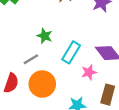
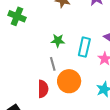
gray line: (31, 59) -> (53, 64), turned -56

